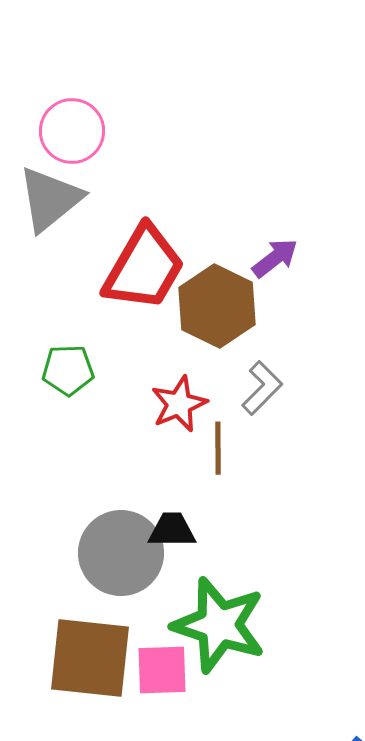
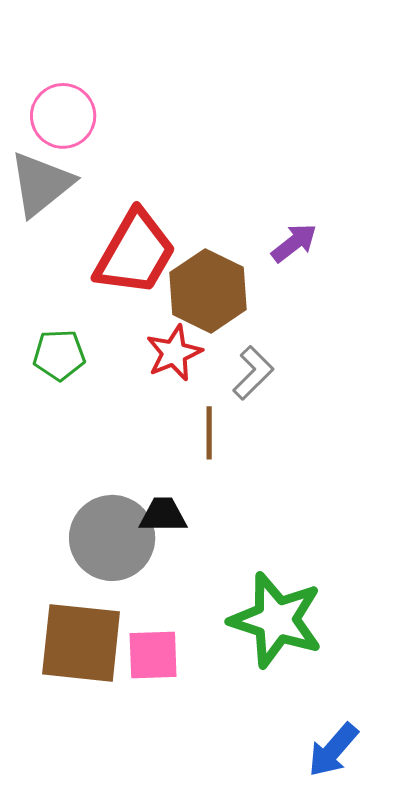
purple arrow: (275, 258) -> (294, 243), moved
red star: (179, 404) -> (174, 353), moved
green star: (219, 625) -> (276, 620), moved

